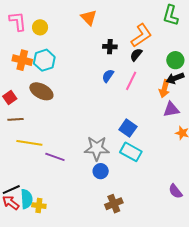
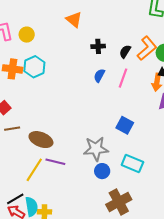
orange L-shape: (141, 35) -> (147, 48), moved
brown ellipse: (41, 91) -> (41, 140), moved
yellow line: (29, 143) -> (34, 170), moved, turned -60
cyan rectangle: (131, 152) -> (132, 164), moved
brown cross: (114, 204) -> (119, 202), size x1.4

